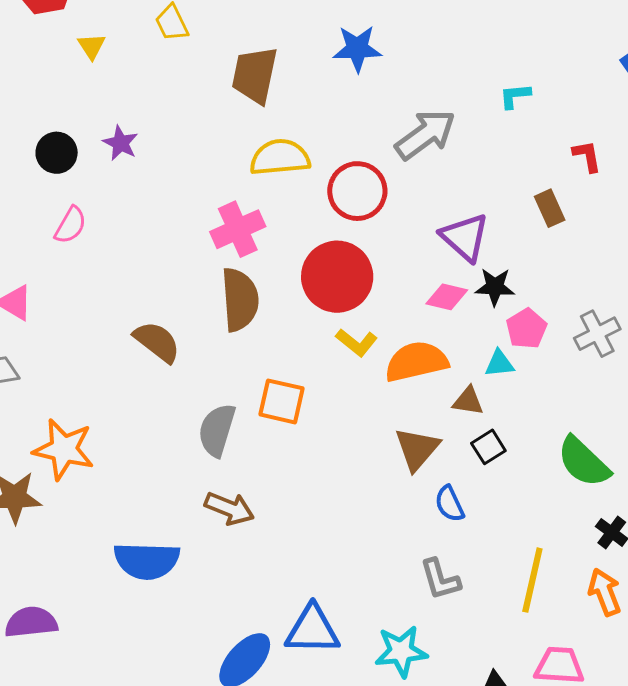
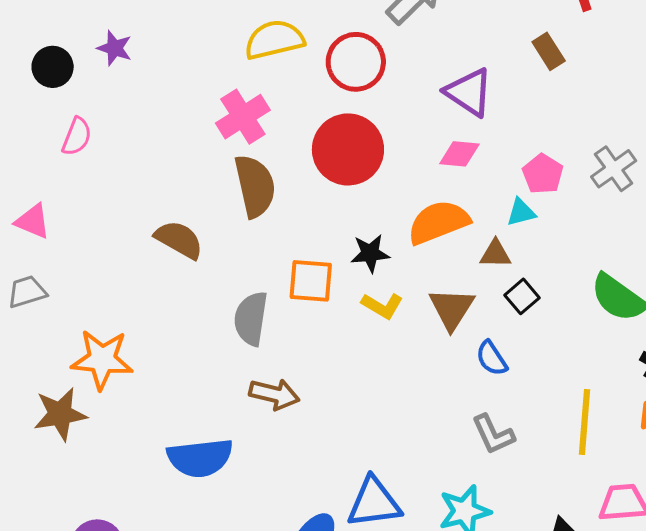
black star: (495, 287) -> (370, 253), moved
yellow L-shape: (357, 343) -> (382, 306), moved

